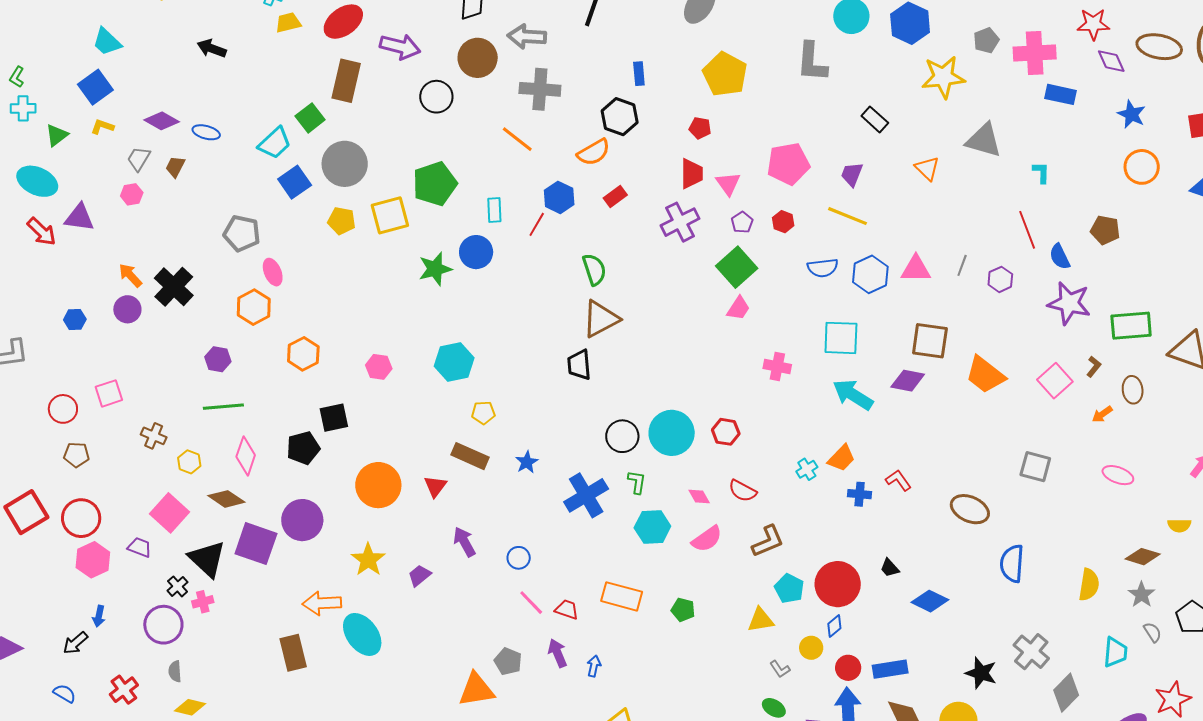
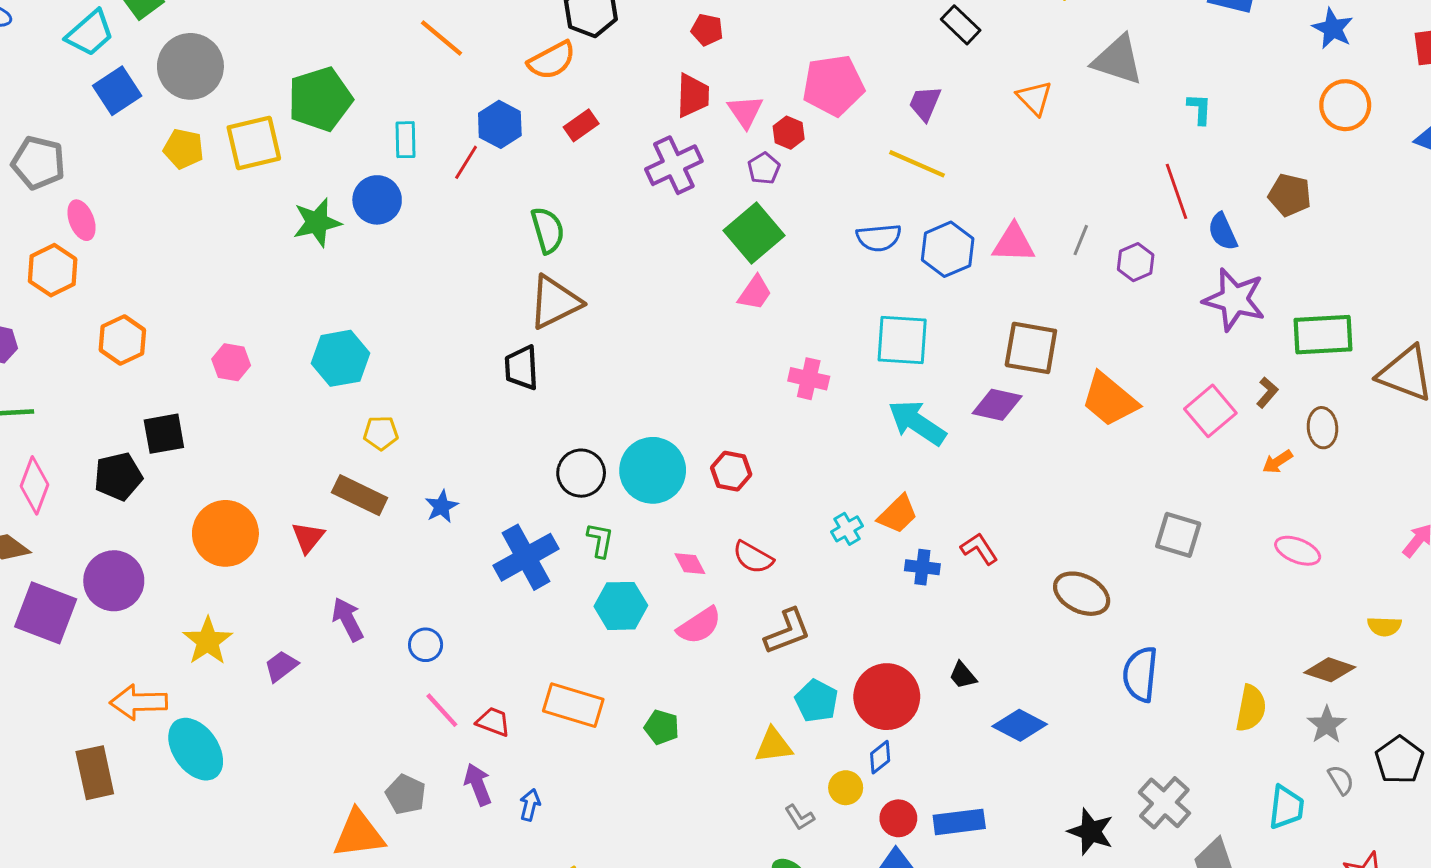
red hexagon: (783, 222) -> (789, 133), moved

